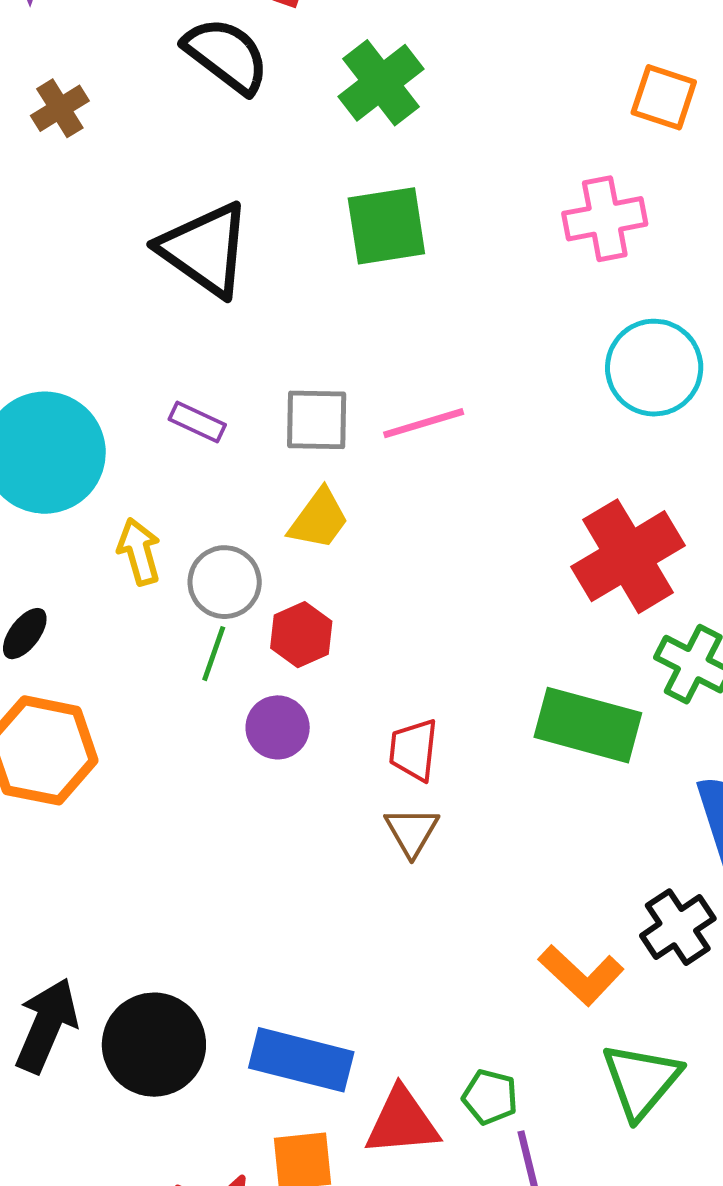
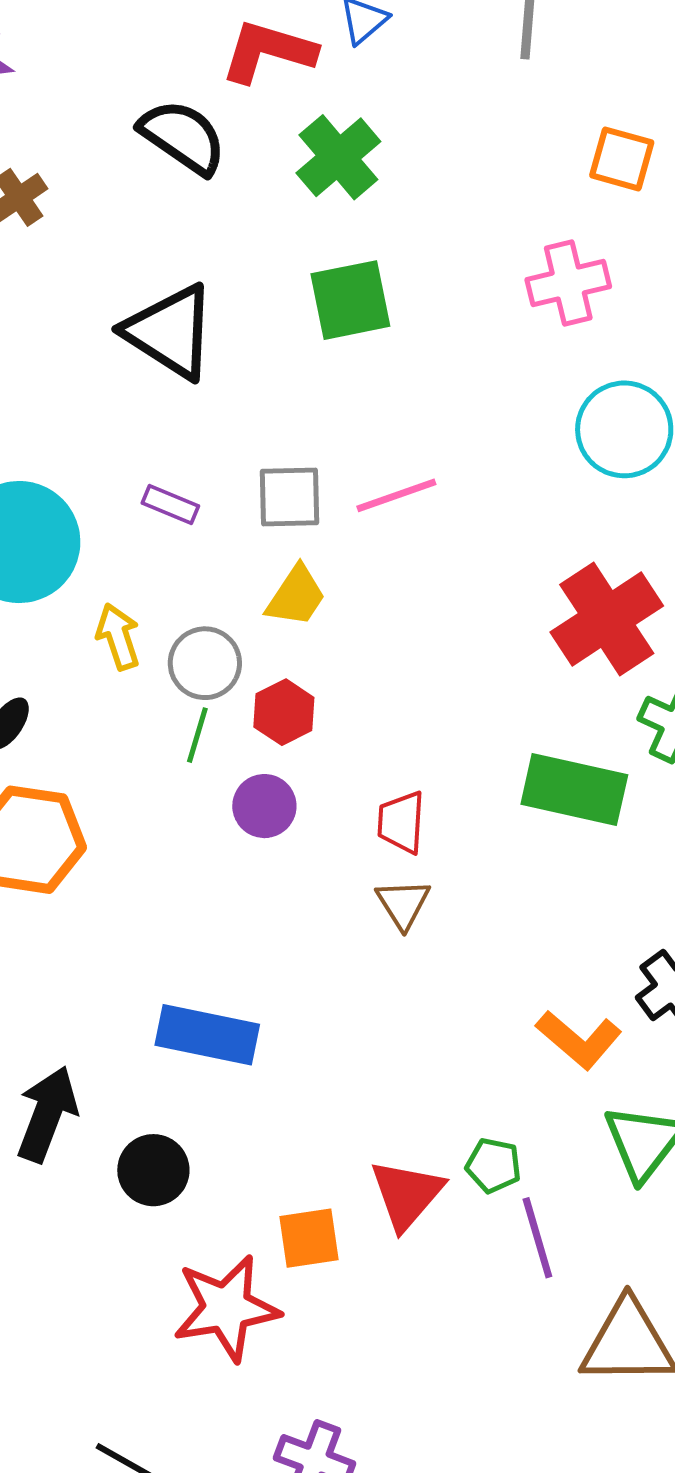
black circle: (154, 1045) -> (153, 1170), moved, size x0.7
blue rectangle: (301, 1060) -> (207, 1035), moved
red triangle: (402, 1122) -> (407, 1194), turned -42

